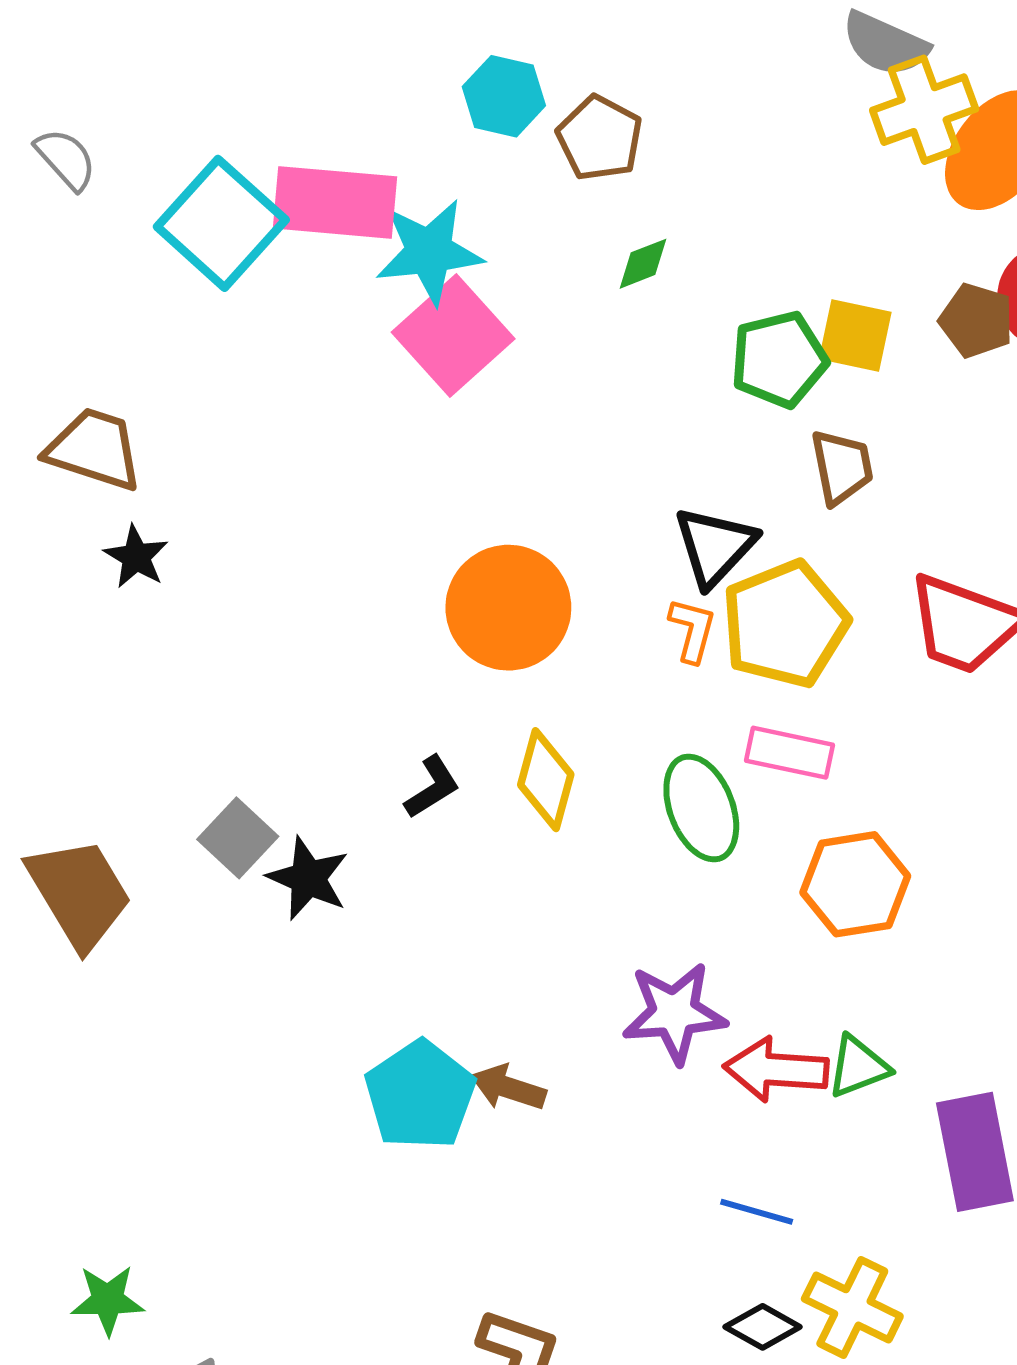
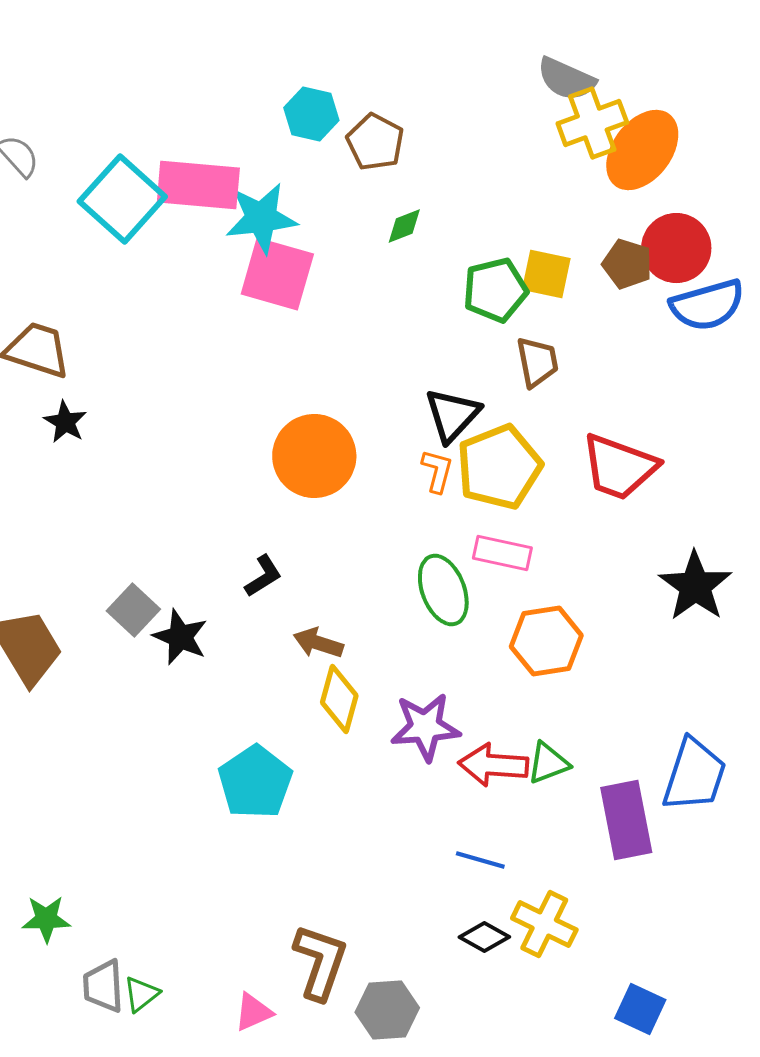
pink square: (453, 335) -> (277, 274), turned -32
yellow diamond: (546, 780) -> (339, 699), moved
brown arrow: (508, 1088) -> (318, 643), moved

